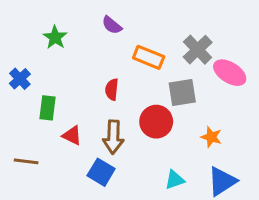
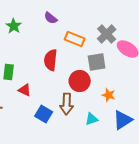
red semicircle: (112, 89) -> (51, 60), size x1.5
brown arrow: (113, 137) -> (67, 104), moved
orange star: (211, 137) -> (109, 95), moved

